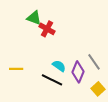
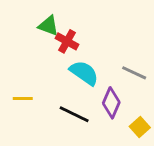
gray line: (94, 62) -> (134, 73), moved, turned -30
cyan semicircle: (59, 66) -> (84, 73), moved, size x1.5

